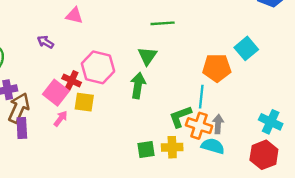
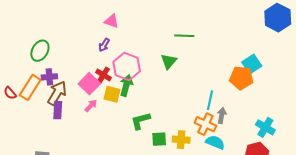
purple arrow: (45, 42) -> (104, 45), moved, turned -96
orange pentagon: (217, 68) -> (241, 78), moved
green arrow: (138, 85) -> (126, 85), moved
green L-shape: (180, 117) -> (141, 121), moved
gray arrow: (218, 124) -> (222, 115), moved

